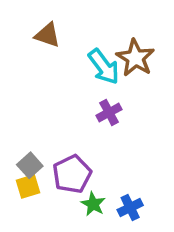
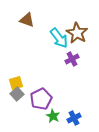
purple cross: (109, 112) -> (72, 59), moved
yellow square: (28, 186) -> (16, 83), moved

